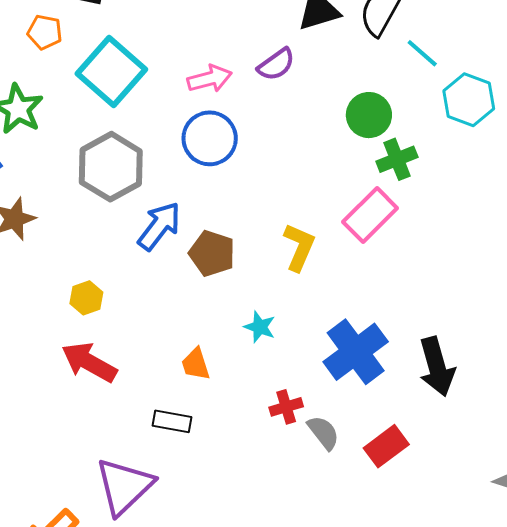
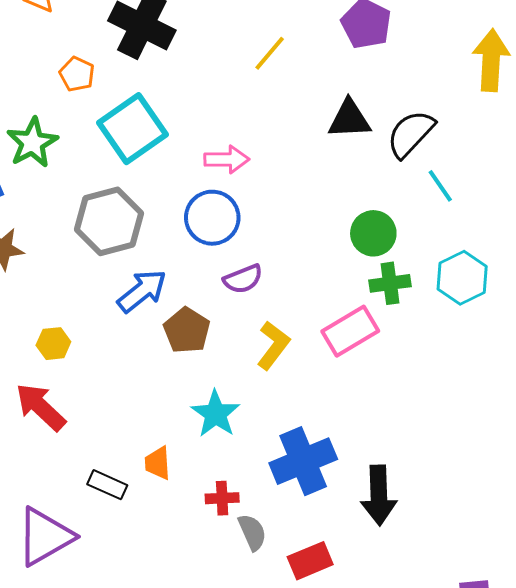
purple semicircle: (276, 64) -> (243, 279), moved
cyan hexagon: (469, 100) -> (462, 278), moved
cyan star: (260, 327) -> (216, 414), size x1.5
orange trapezoid: (196, 364) -> (158, 463), moved

